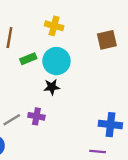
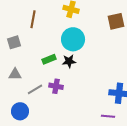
green rectangle: (28, 59) -> (49, 59), moved

